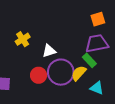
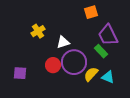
orange square: (98, 19) -> (91, 12), moved
purple trapezoid: (97, 43) -> (108, 35), turned -105
yellow semicircle: (79, 73) -> (91, 74), moved

